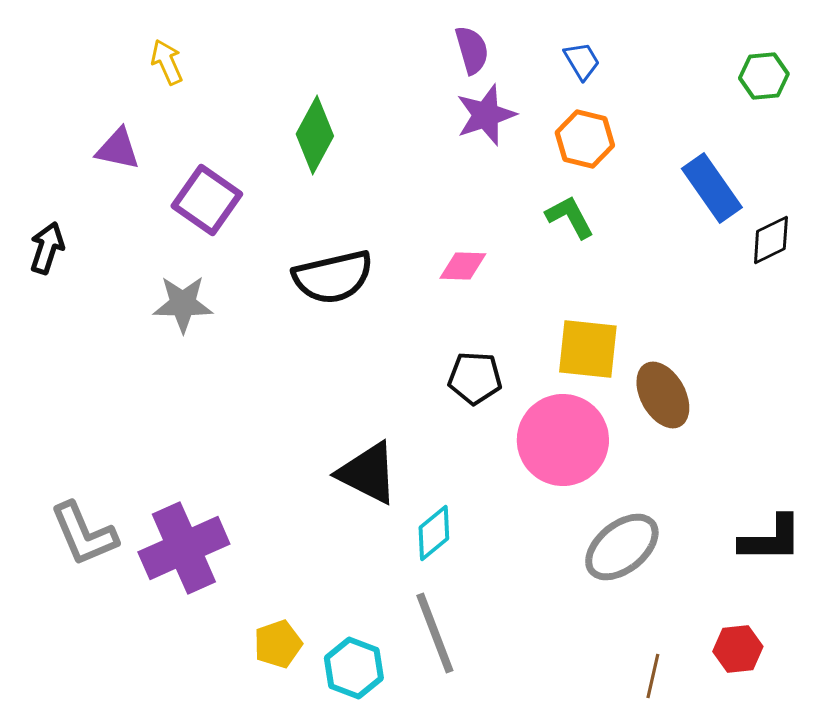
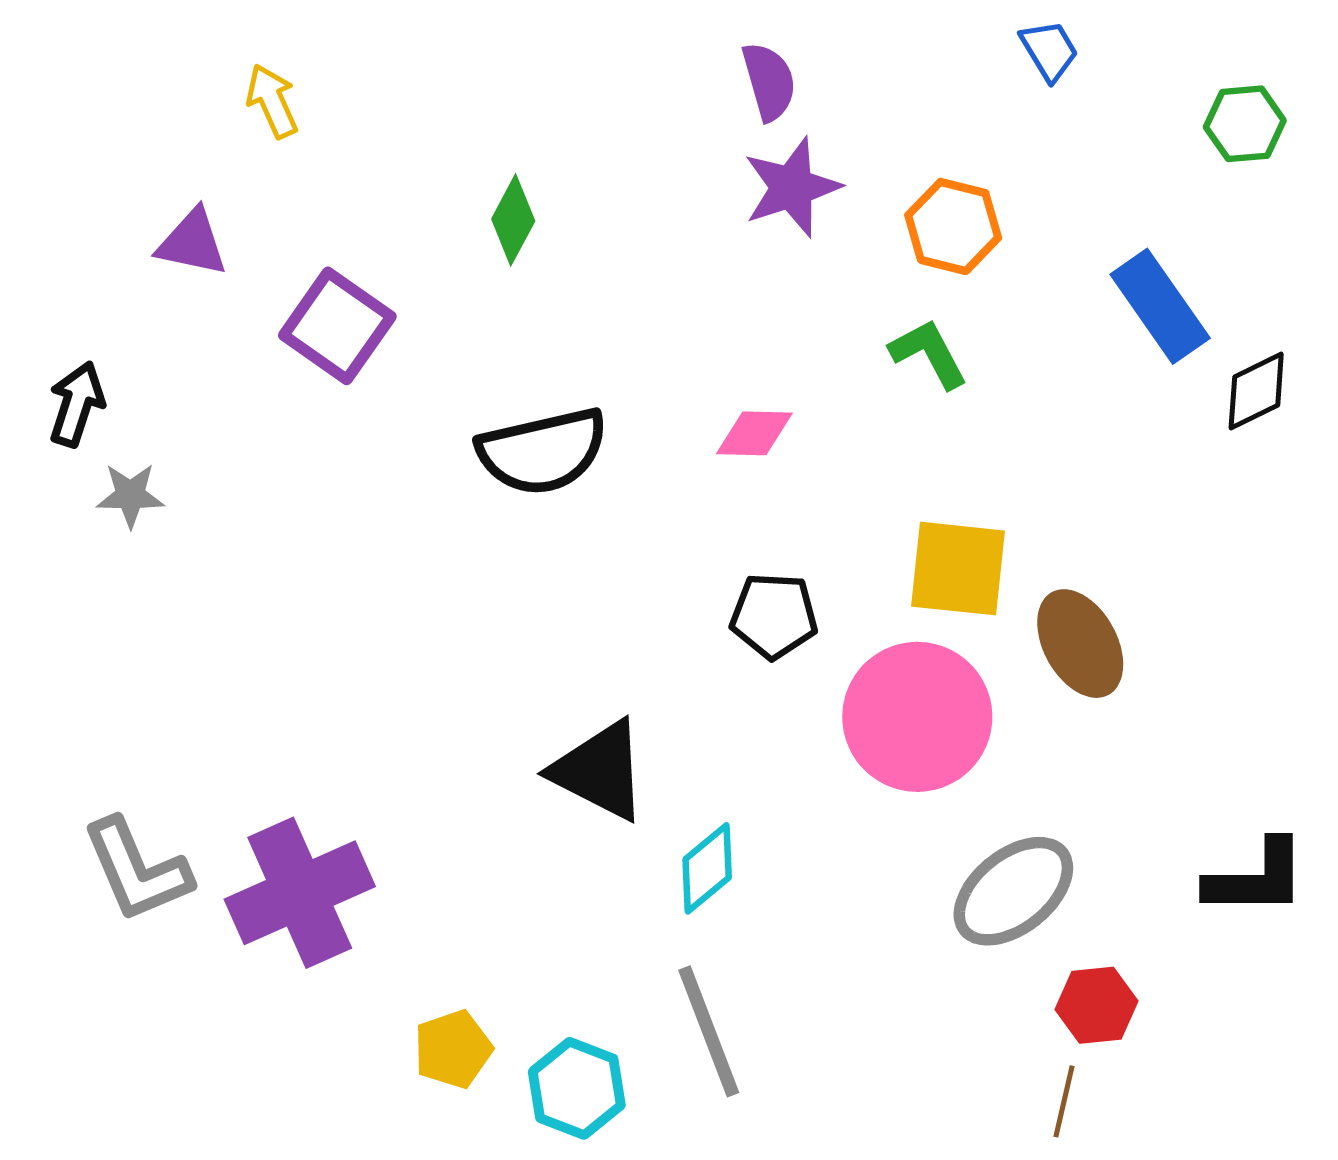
blue trapezoid: (582, 61) -> (1049, 50), moved
green diamond: (315, 135) -> (513, 220), size x0.7
gray star: (183, 304) -> (130, 495), moved, size x0.7
red hexagon: (738, 649) -> (1097, 1005), moved

